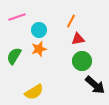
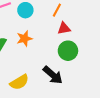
cyan circle: (39, 30) -> (25, 10), moved
black arrow: (95, 85) -> (53, 75), moved

